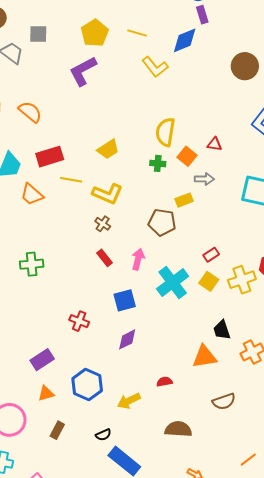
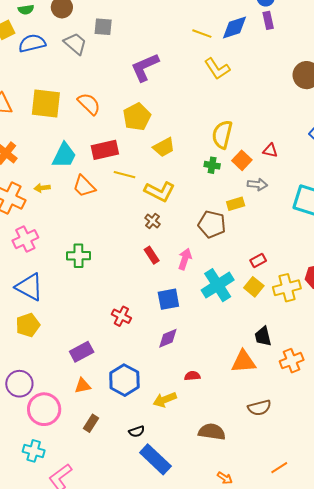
yellow pentagon: (95, 33) -> (137, 117), moved
blue diamond: (185, 40) -> (234, 28), moved
red semicircle: (165, 382) -> (192, 376), moved

